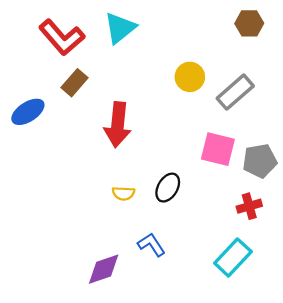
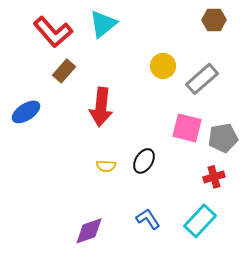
blue ellipse: (28, 112) -> (26, 112), moved
blue L-shape: (151, 245) -> (148, 219), moved

